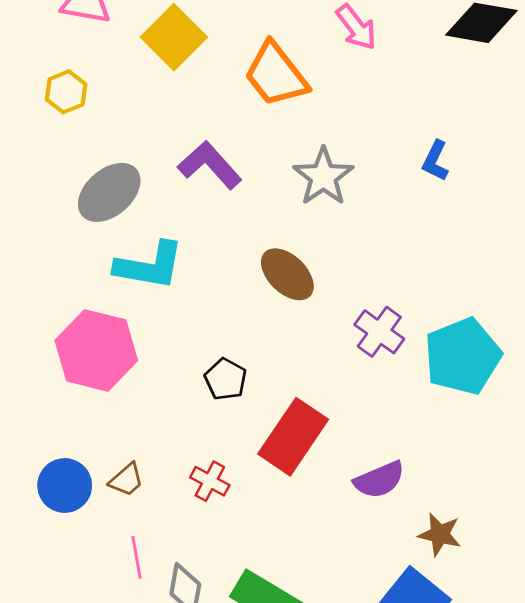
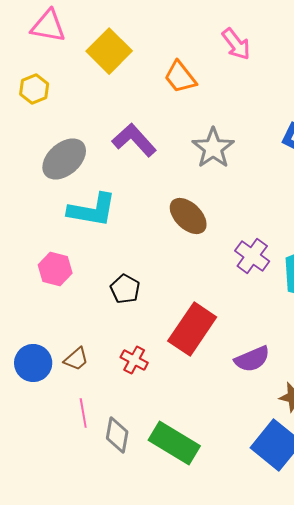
orange trapezoid: (276, 75) -> (180, 77), size x0.7
pink hexagon: (96, 350) -> (55, 269), size x0.6
black pentagon: (226, 379) -> (125, 289), moved

